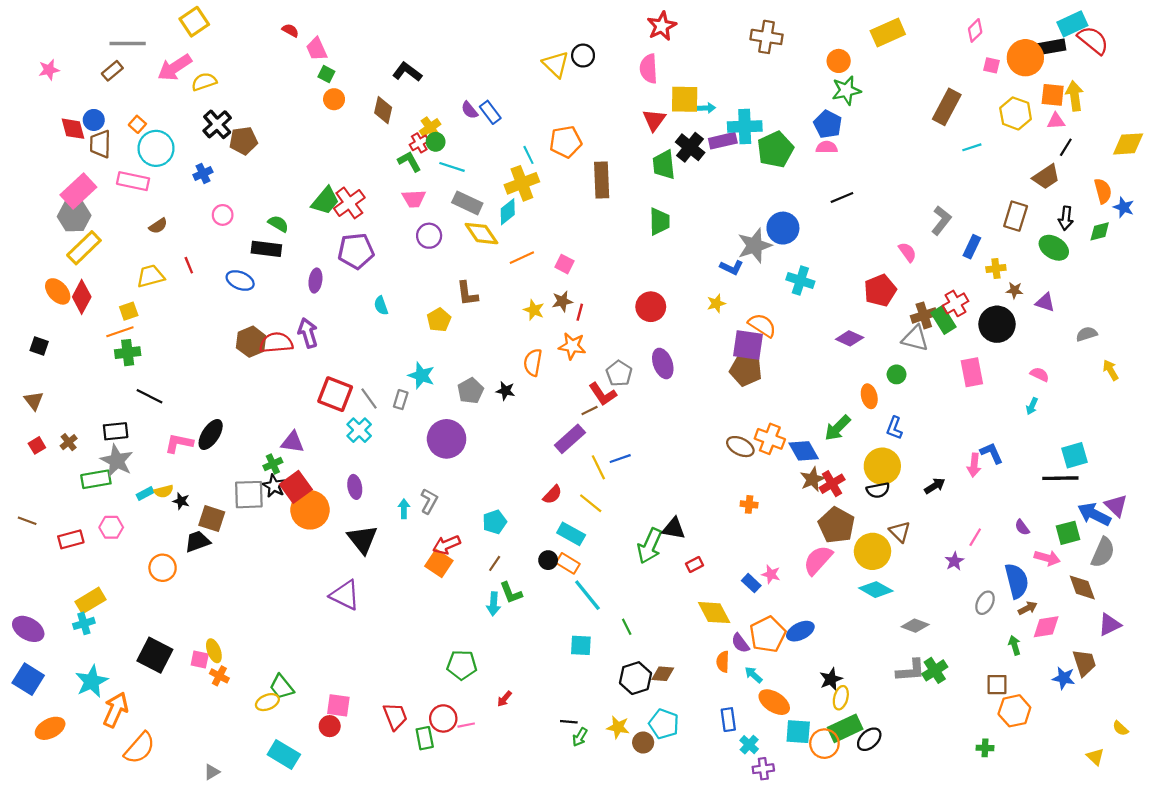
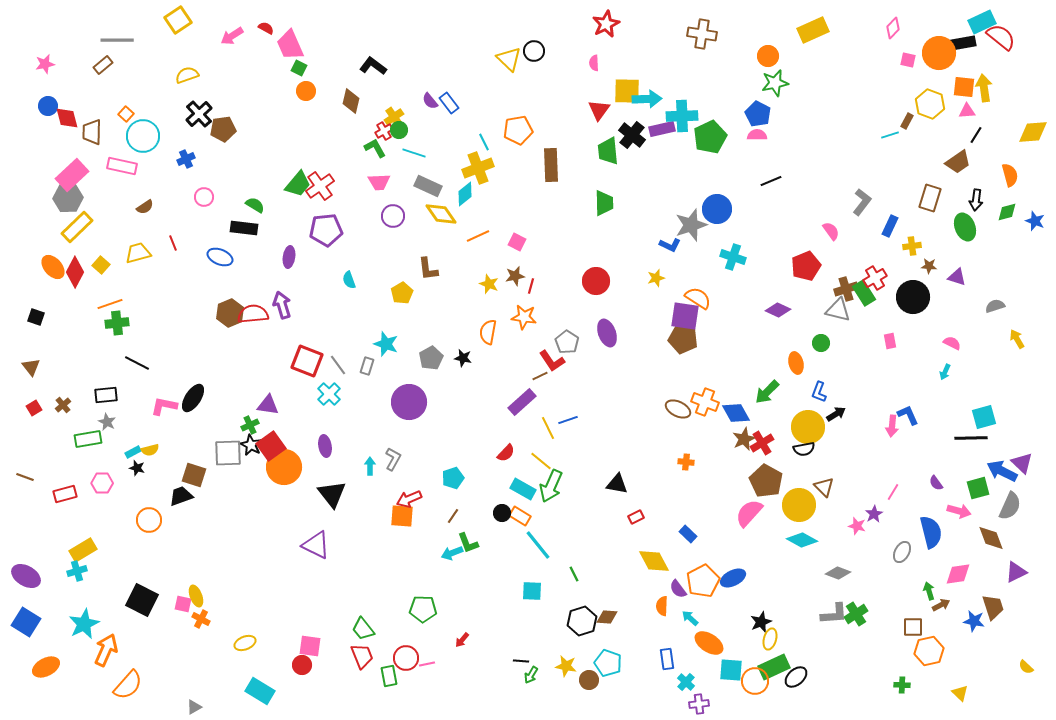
pink trapezoid: (317, 49) -> (290, 45), size x1.4
pink arrow: (175, 68) -> (232, 36), moved, size x0.7
pink semicircle: (649, 69) -> (594, 63), size x0.6
brown rectangle: (947, 107) -> (907, 121), moved, size x0.5
cyan arrow: (706, 108) -> (647, 99), size x1.8
blue circle: (94, 120) -> (48, 106), moved
blue star: (1124, 207) -> (1035, 221), moved
green ellipse: (1054, 248) -> (965, 227), turned 36
yellow square: (129, 311) -> (101, 265), moved, turned -30
pink rectangle: (972, 372) -> (890, 341), size x0.6
gray star: (117, 461) -> (107, 422), size x0.6
black arrow: (935, 486) -> (836, 414), moved
black star: (181, 501) -> (137, 468), moved
green arrow: (650, 546) -> (551, 486), moved
orange square: (439, 563) -> (402, 516), turned -30
pink star: (771, 574) -> (857, 526), moved
cyan arrow: (493, 604) -> (452, 553), turned 65
brown arrow: (1028, 608) -> (941, 605), moved
green trapezoid: (282, 687) -> (363, 629), moved
yellow triangle: (1095, 757) -> (960, 693), moved

